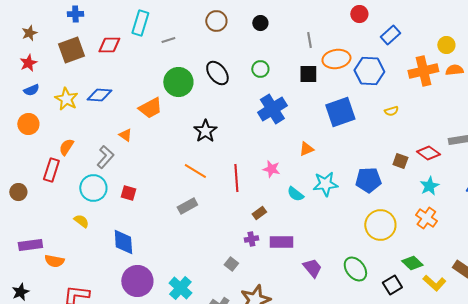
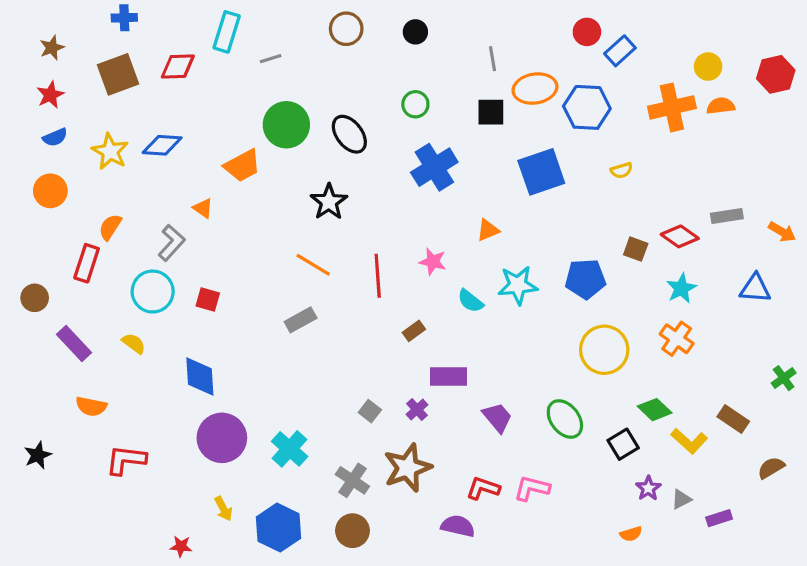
red circle: (359, 14) -> (587, 32), moved
black ellipse: (217, 73) -> (349, 134), moved
purple cross: (251, 239) -> (417, 410), moved, turned -32
purple rectangle: (30, 245) -> (74, 343), moved, turned 55

